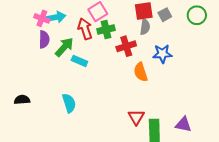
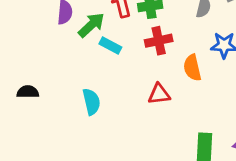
red cross: (126, 46) -> (159, 41), moved
red triangle: (136, 117) -> (159, 94), moved, turned 48

